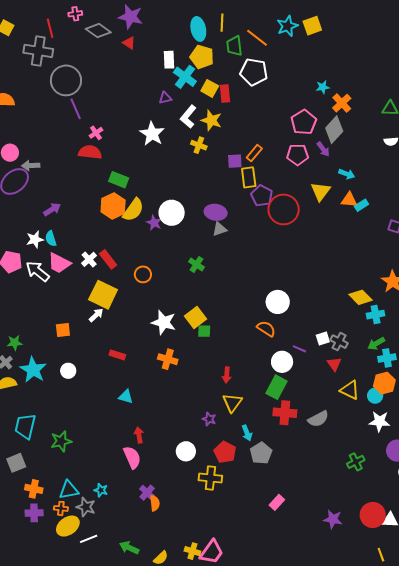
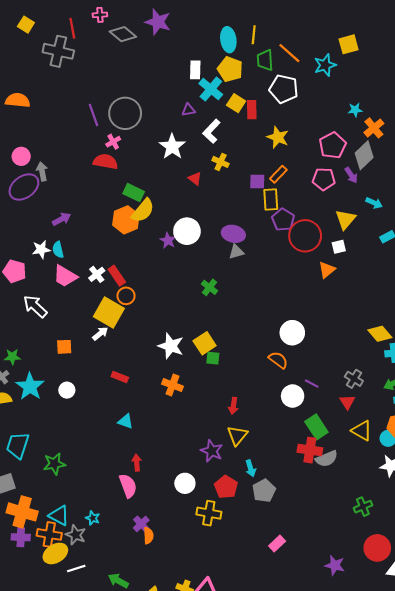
cyan star: (287, 26) -> (325, 65), moved
red triangle: (129, 43) -> (195, 179), moved
gray circle: (66, 80) -> (125, 113), moved
yellow star: (211, 120) -> (278, 137), moved
gray arrow: (31, 166) -> (42, 171), turned 78
orange triangle: (349, 200) -> (327, 270), moved, turned -48
yellow semicircle: (133, 210) -> (143, 211), moved
white arrow: (38, 271) -> (35, 306), moved
orange circle: (143, 274) -> (126, 296), moved
white square: (323, 339) -> (339, 247), moved
green rectangle: (276, 387) -> (316, 427), moved, turned -65
red cross: (285, 413) -> (310, 450), moved
purple star: (209, 419) -> (212, 451), size x1.5
orange cross: (34, 489) -> (22, 512), size x1.6
cyan triangle: (69, 490) -> (59, 516), turned 35
orange cross: (61, 508) -> (49, 534), size x1.6
red circle: (373, 515) -> (377, 548), moved

